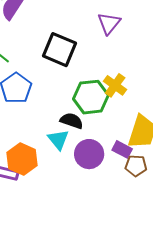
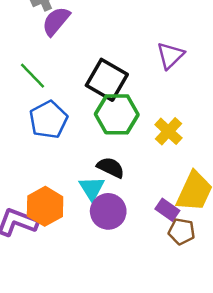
green hexagon: (91, 97) -> (117, 114), moved
purple circle: (89, 154) -> (108, 211), moved

